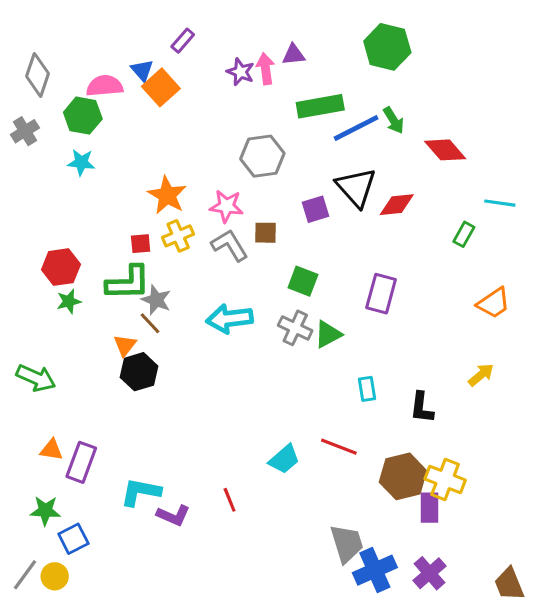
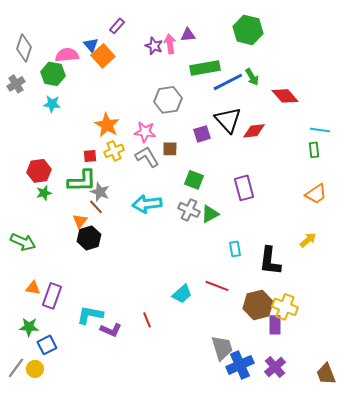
green rectangle: (464, 234) -> (314, 150), moved, turned -35
purple rectangle: (381, 294) -> (244, 188), turned -30
black L-shape: (422, 408) -> (270, 261), size x1.4

